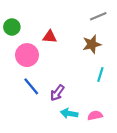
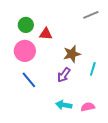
green circle: (12, 27) -> (26, 25), moved
brown star: (92, 44) -> (72, 54), moved
purple arrow: (57, 93) -> (64, 75), moved

